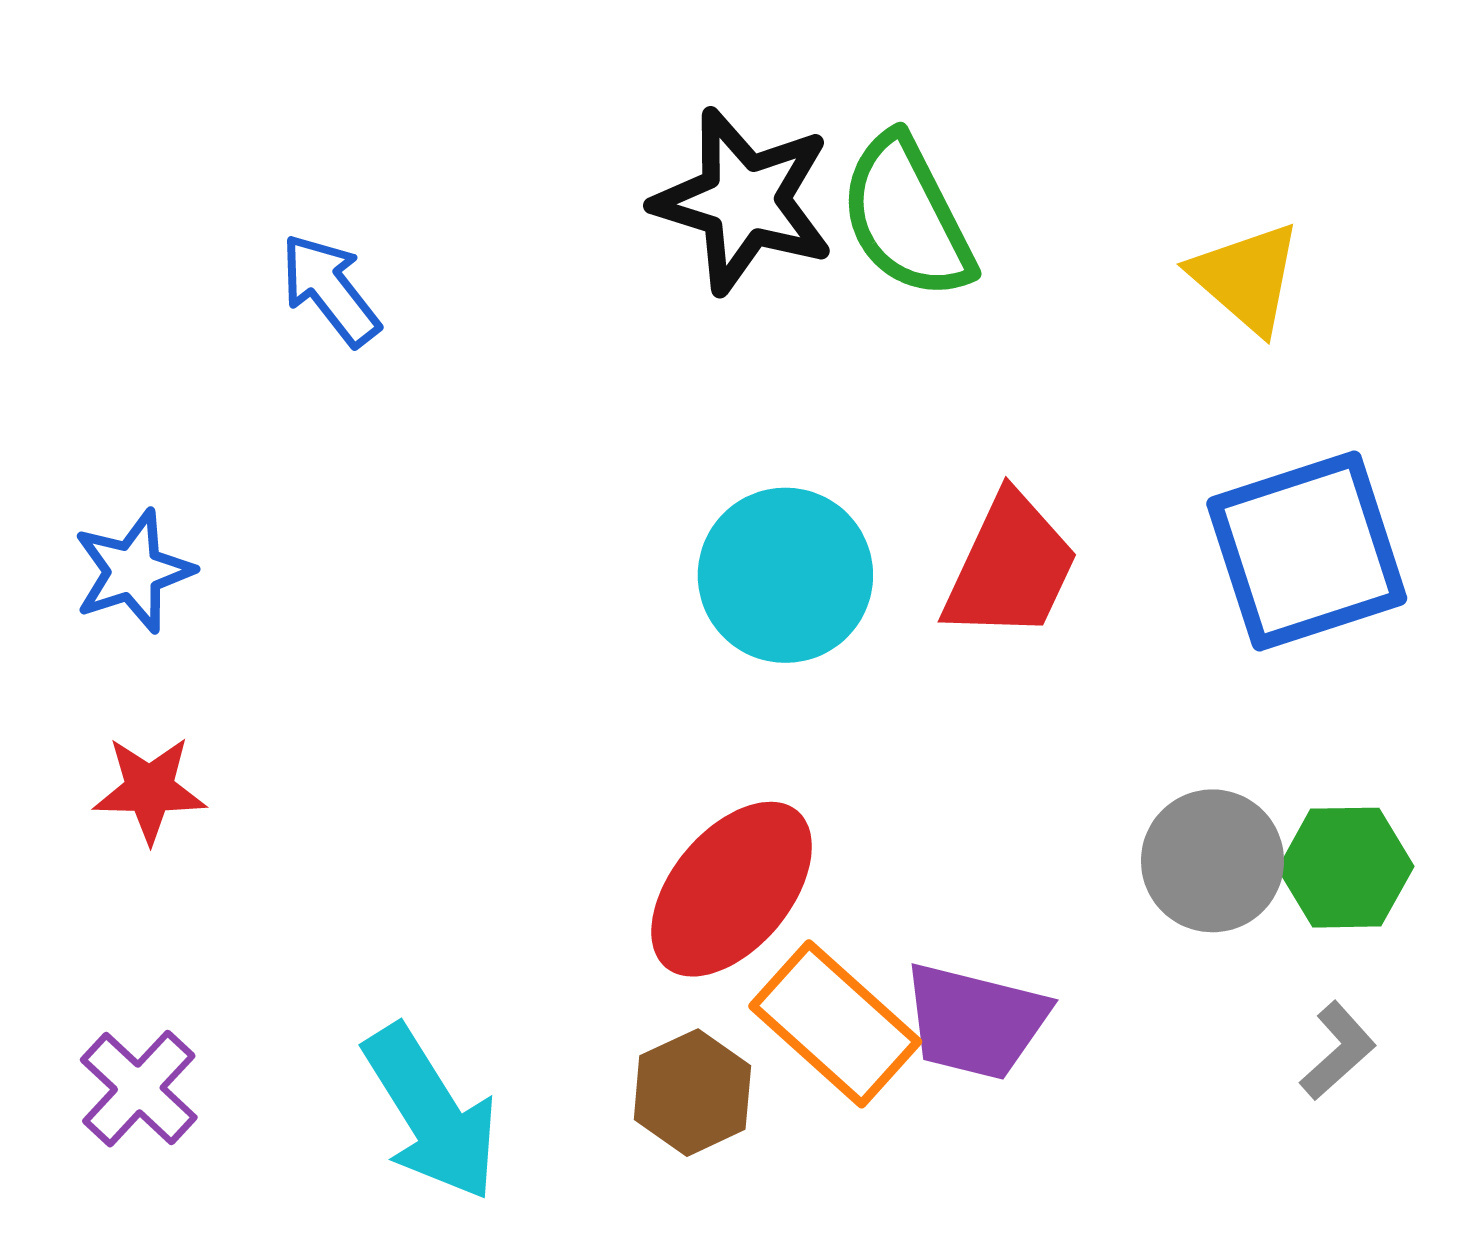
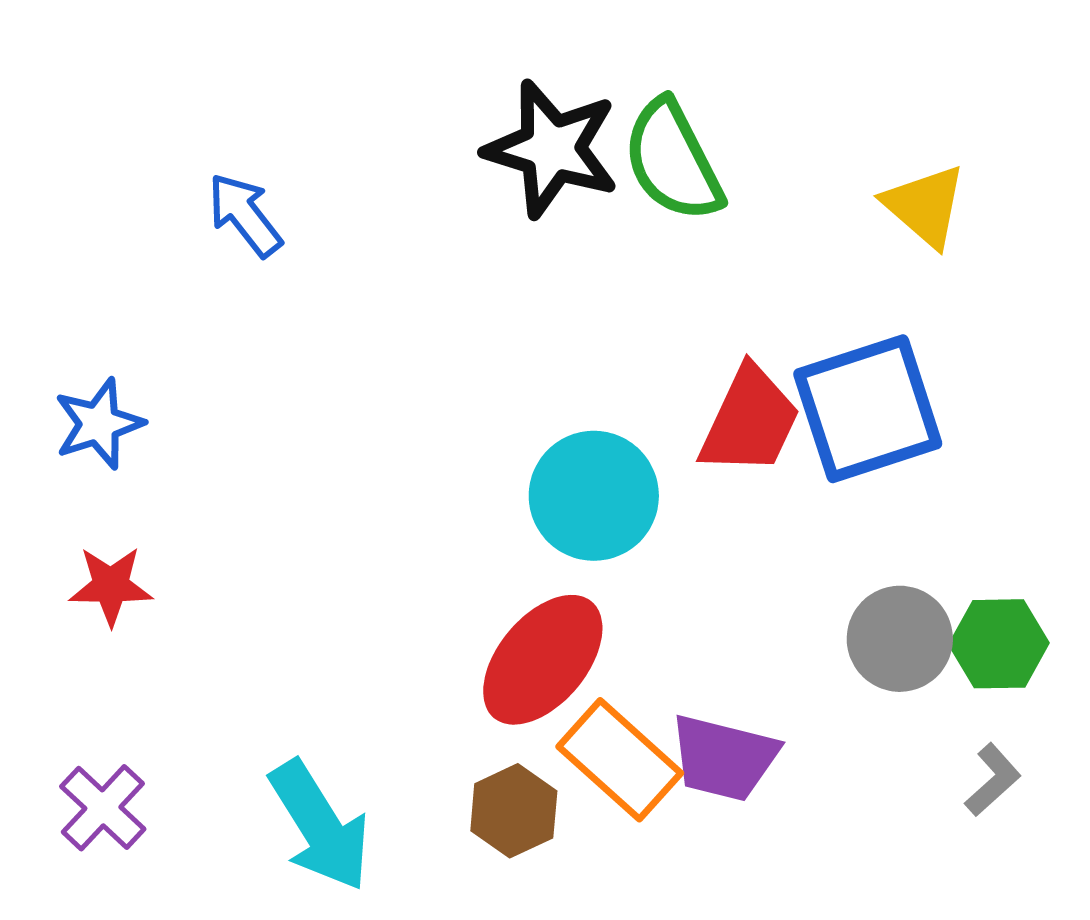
blue square: (1307, 551) -> (868, 409), moved
cyan circle: (785, 575) -> (594, 496), moved

